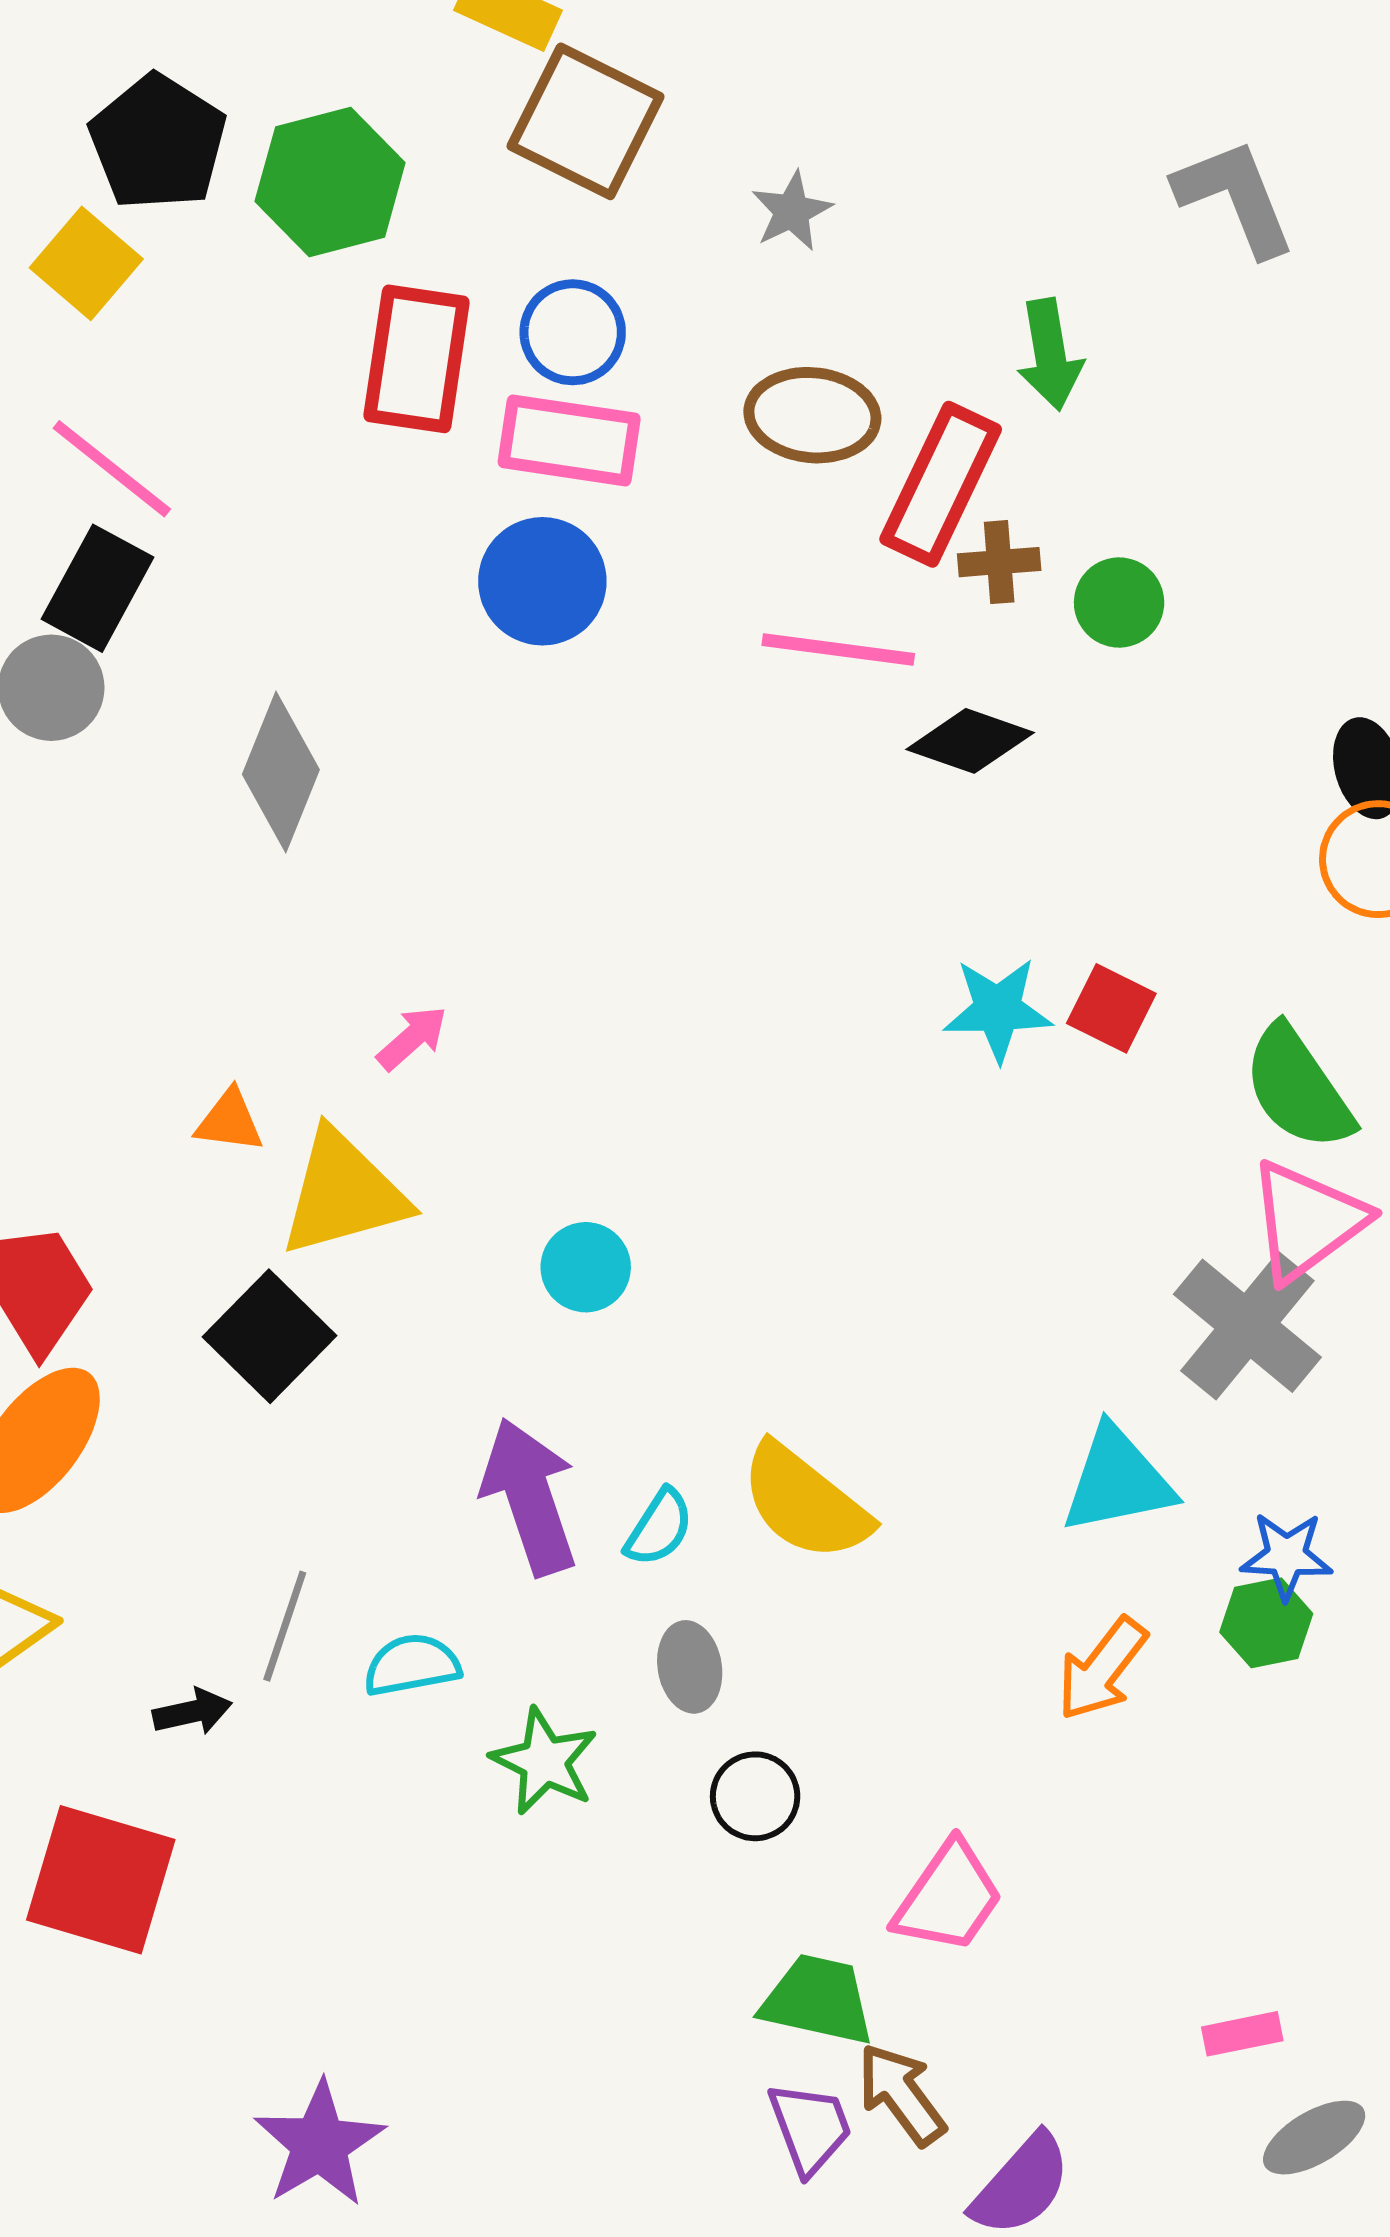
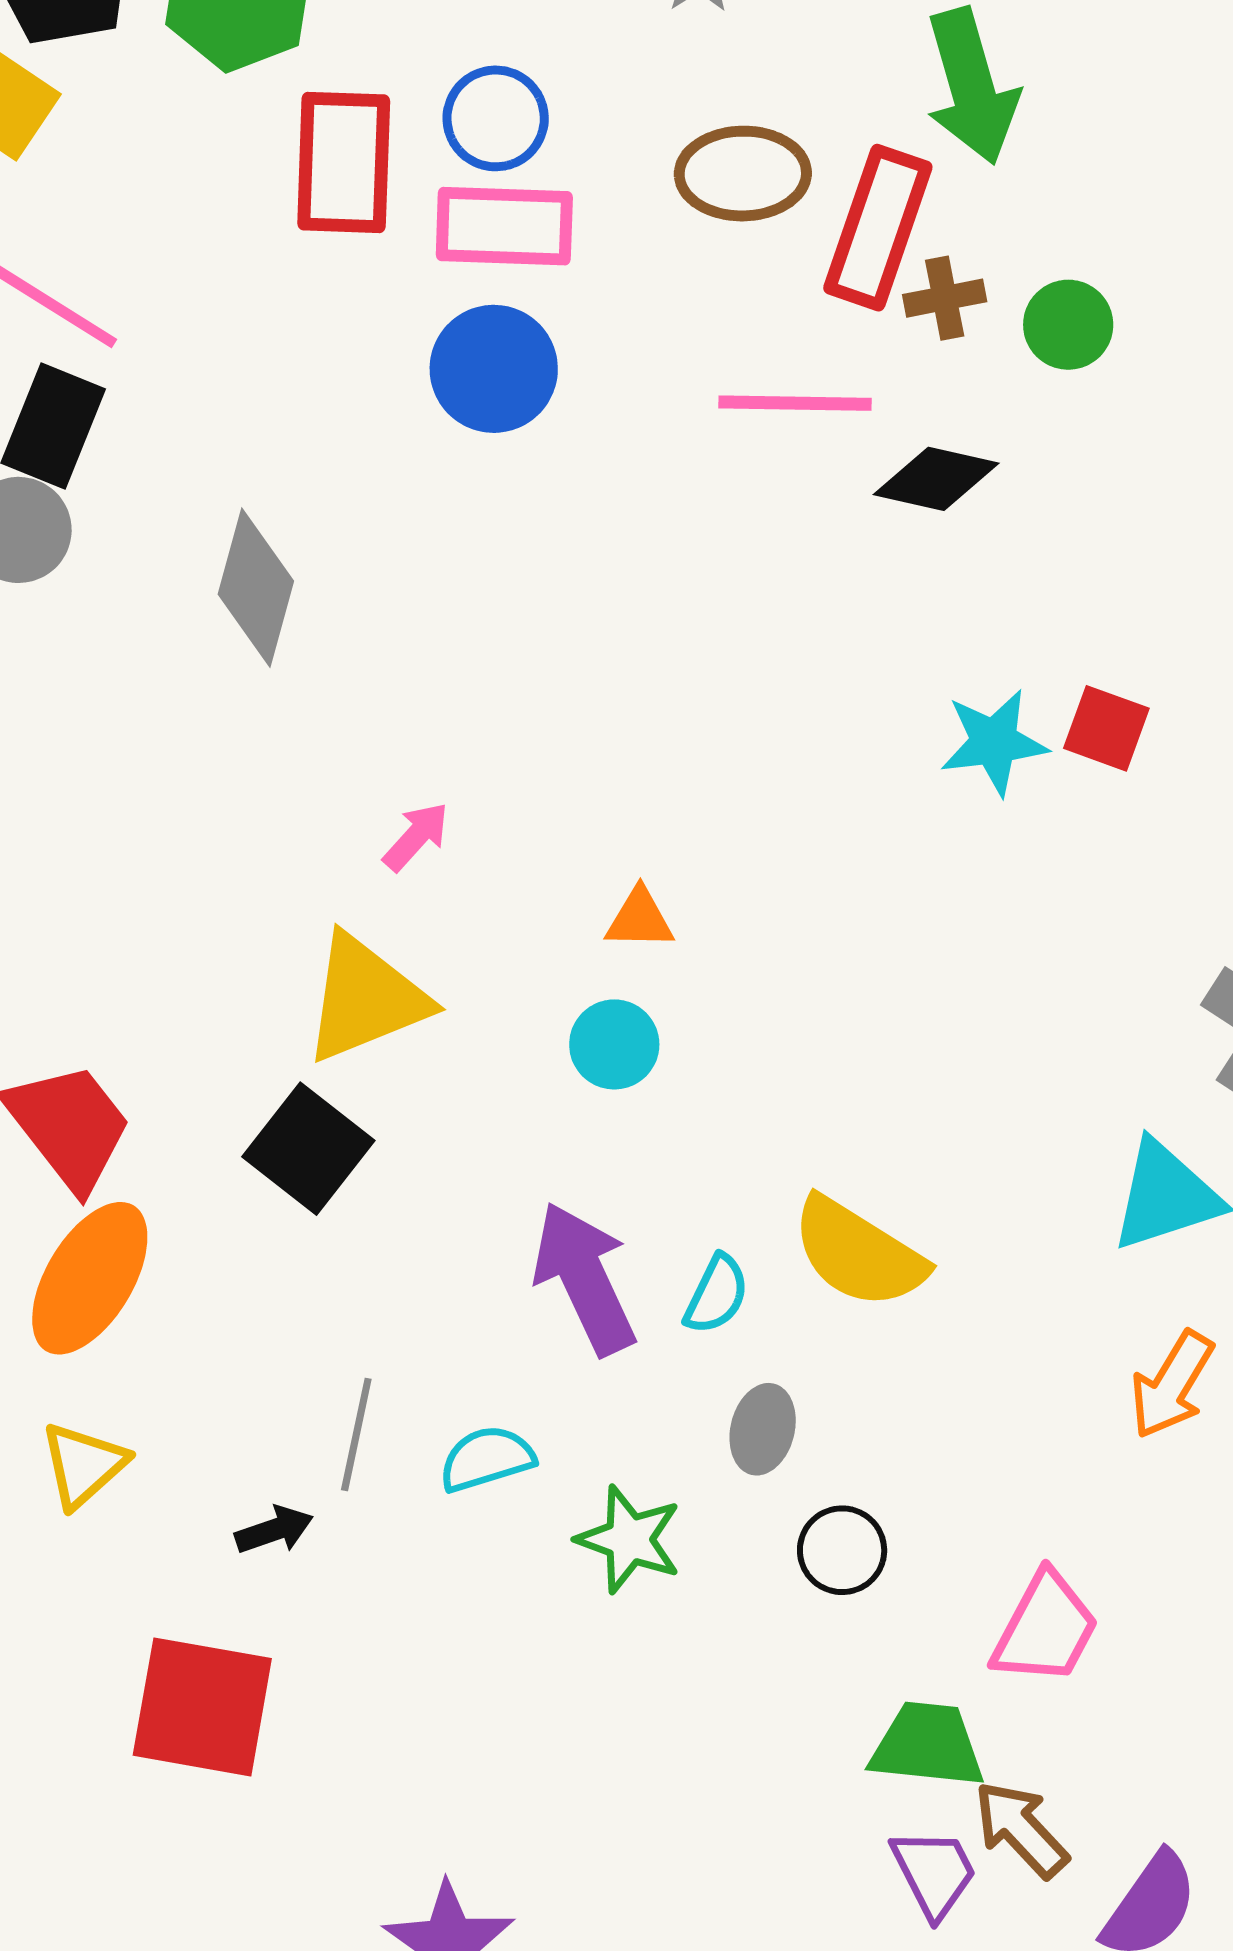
green arrow: (1050, 354) -> (972, 86), size x1.4
orange triangle: (229, 1121) -> (640, 919), moved
gray ellipse: (690, 1667) -> (763, 1429), turned 30

